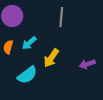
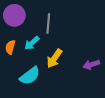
gray line: (61, 17) -> (48, 24), moved

